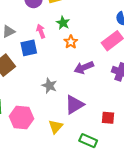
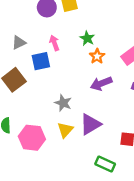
green star: (63, 23) -> (87, 38), moved
orange star: (71, 42) -> (97, 56), moved
yellow triangle: (56, 127) -> (65, 130), moved

